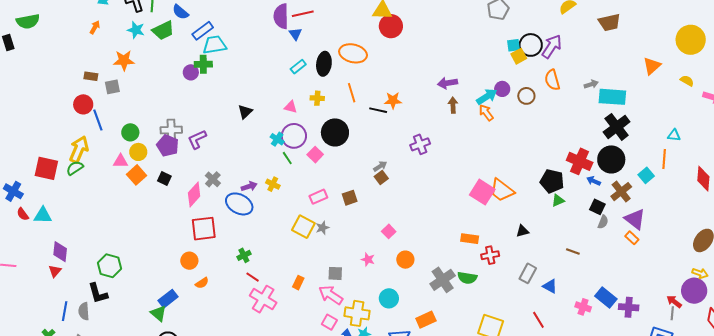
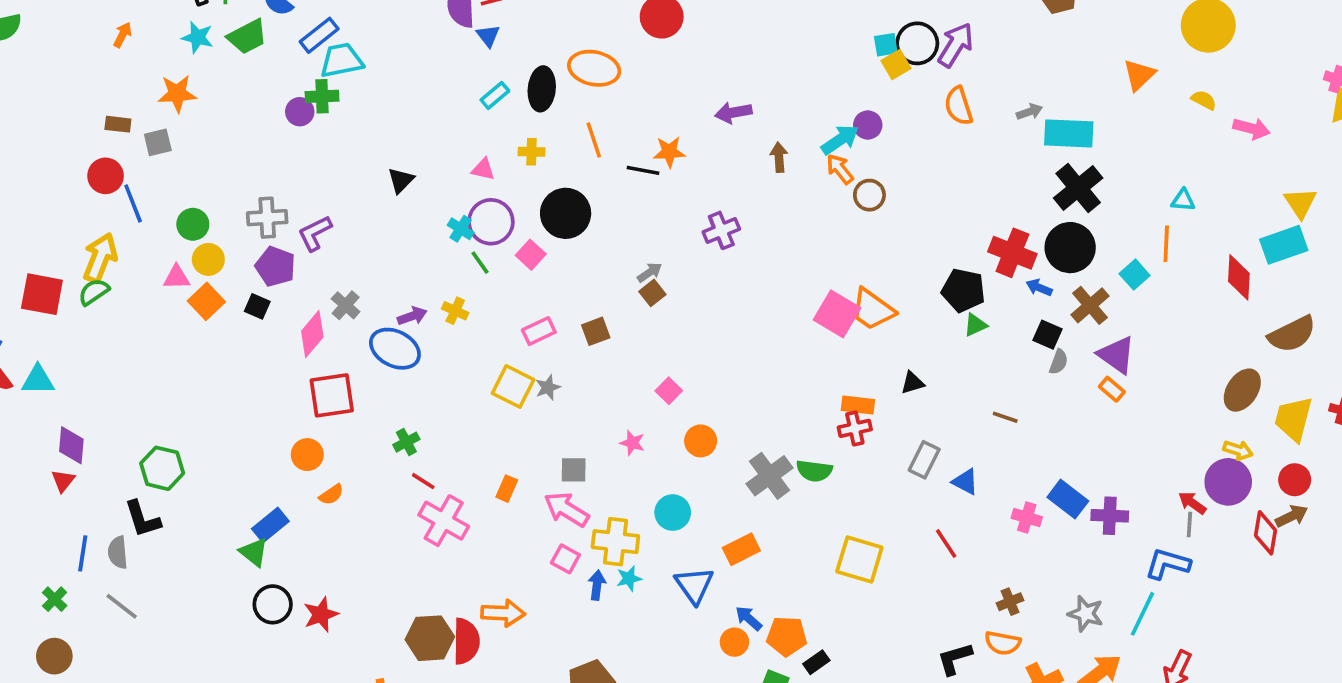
purple arrow: (447, 83) -> (733, 113), moved
brown circle: (526, 96) -> (869, 195), moved
purple pentagon: (168, 146) -> (275, 267), moved
orange rectangle: (470, 239) -> (858, 405), moved

